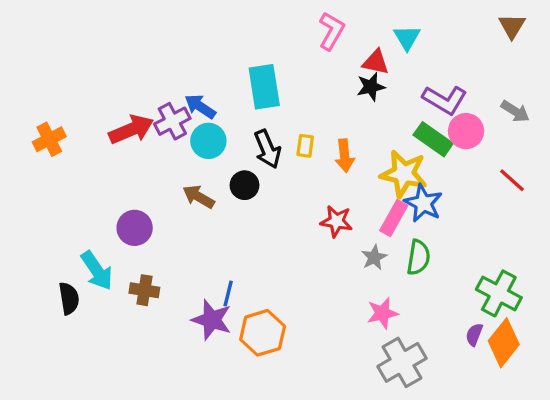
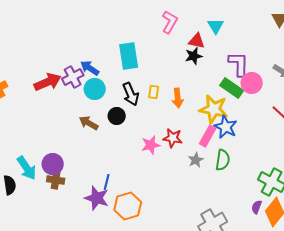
purple L-shape: (445, 100) -> (239, 64), turned -120
purple circle: (135, 228) -> (53, 164), moved
pink star: (382, 313) -> (151, 145), moved

